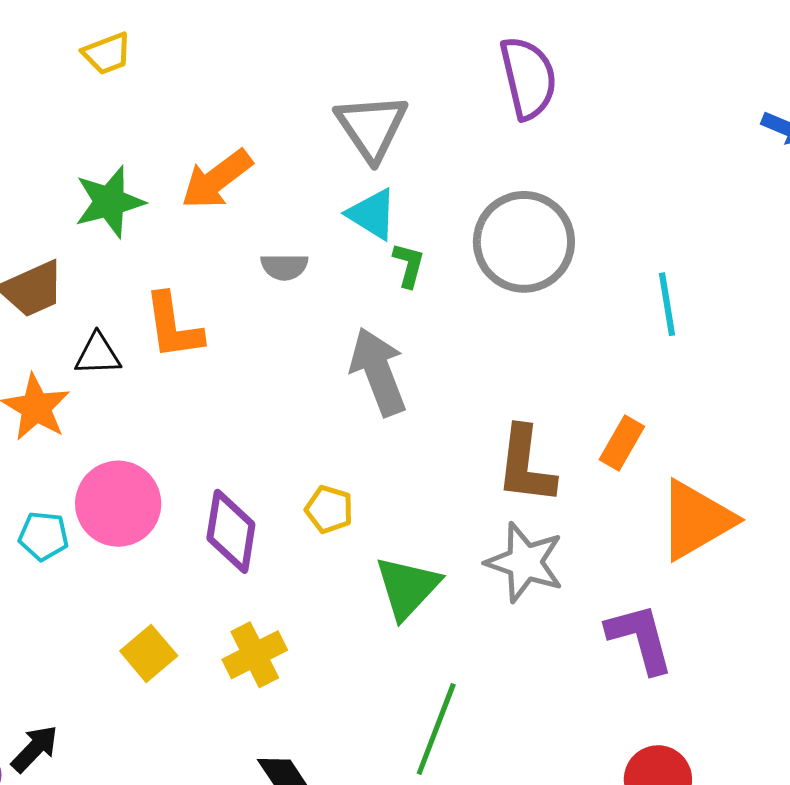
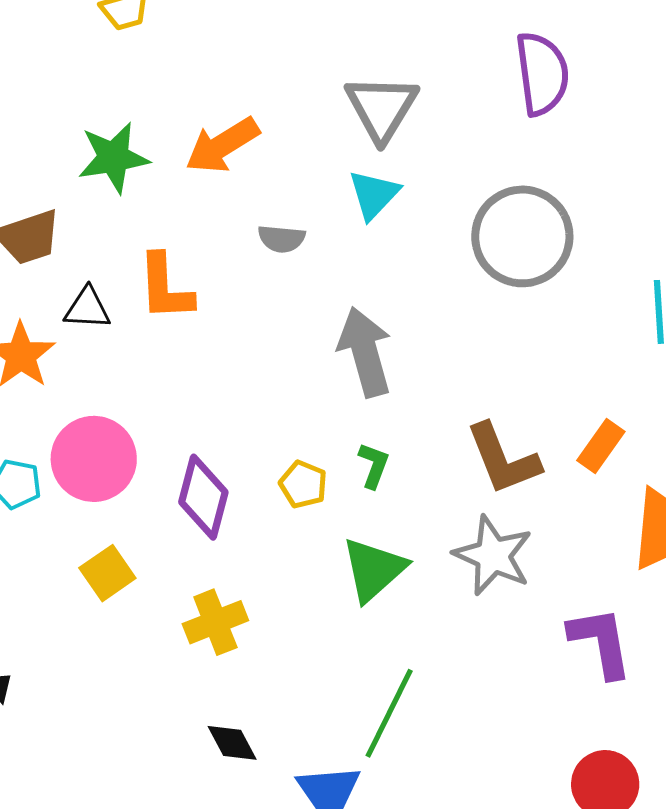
cyan triangle: (372, 214) -> (374, 195), turned 36
green L-shape: (409, 265) -> (374, 465), moved
brown L-shape: (526, 465) -> (503, 459), turned -34
yellow square: (149, 653) -> (107, 573), moved

